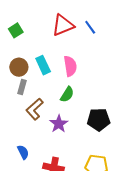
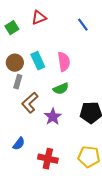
red triangle: (63, 25) -> (39, 18), moved, size x0.7
green semicircle: (67, 94) -> (61, 89), turned 35
blue semicircle: (23, 152) -> (19, 144), turned 64

